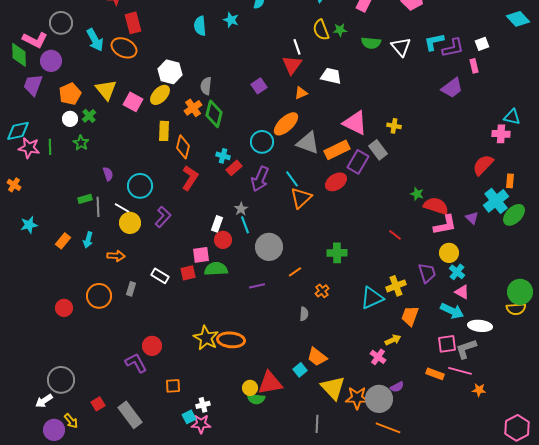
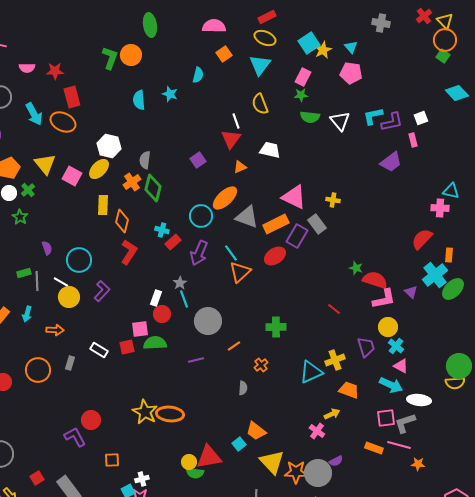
green star: (340, 30) -> (301, 95), moved
orange trapezoid: (410, 316) -> (349, 390), turned 90

